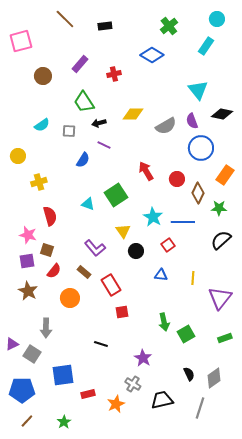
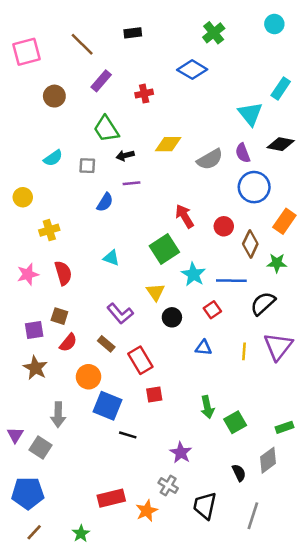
brown line: (65, 19) -> (82, 44), moved
cyan rectangle: (206, 46) -> (281, 88), moved
purple line: (104, 145) -> (131, 183), turned -32
green square: (116, 195) -> (164, 249), moved
pink star: (28, 235) -> (28, 274), moved, turned -30
black semicircle: (221, 240) -> (263, 303), moved
purple triangle: (220, 298) -> (278, 346), moved
purple triangle: (12, 344) -> (15, 435), turned -32
blue square: (63, 375) -> (107, 406), moved, turned 30
gray diamond: (214, 378) -> (268, 460), moved
red rectangle: (88, 394) -> (111, 498), size x1.5
black trapezoid: (162, 400) -> (205, 506), turned -65

